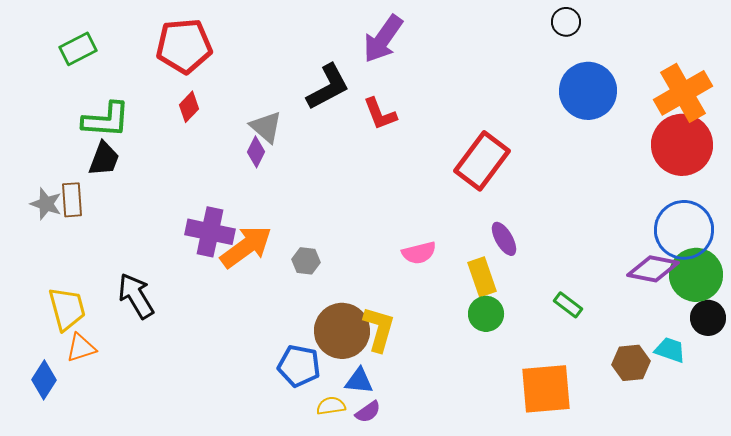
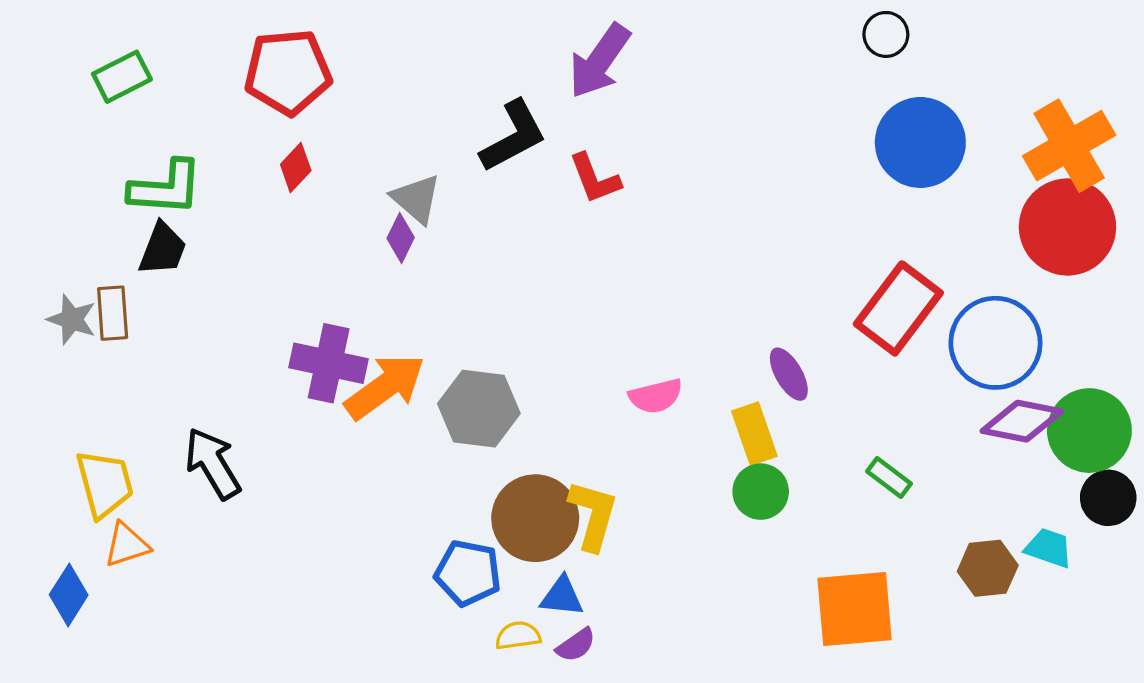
red rectangle: (482, 161) -> (898, 308), moved
blue circle: (684, 230) -> (995, 343), moved
gray hexagon: (306, 261) -> (479, 409), size x1.8

